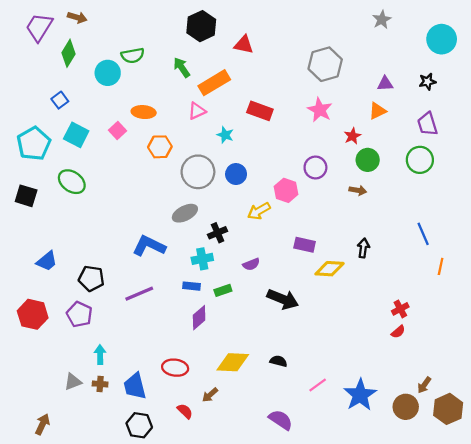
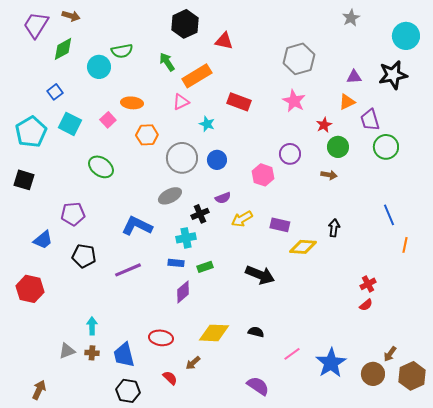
green diamond: (69, 53) -> (63, 49), turned 30
black star: (427, 82) -> (393, 75), size x1.8
purple trapezoid: (427, 124) -> (370, 120), moved
green ellipse: (72, 182) -> (101, 167), moved
yellow arrow: (259, 211) -> (242, 219), moved
purple semicircle: (251, 264) -> (223, 198), moved
purple pentagon: (79, 314) -> (73, 214), moved, turned -30

